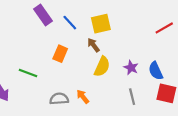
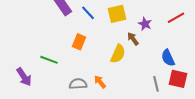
brown arrow: (93, 45) -> (133, 39), moved
purple star: (131, 68) -> (145, 24), moved
gray line: (132, 97) -> (156, 84), moved

